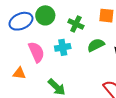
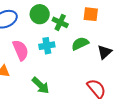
green circle: (45, 15) -> (40, 14), moved

